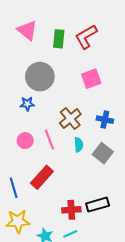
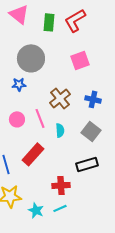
cyan semicircle: (79, 145) -> (60, 130), moved
black rectangle: (98, 205) -> (87, 164), moved

